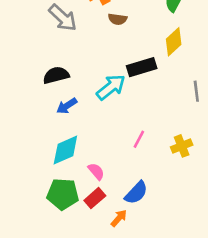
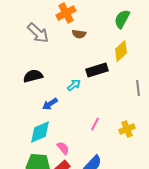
cyan arrow: (111, 87) -> (74, 85), size x0.6
blue arrow: (67, 106) -> (50, 104), moved

